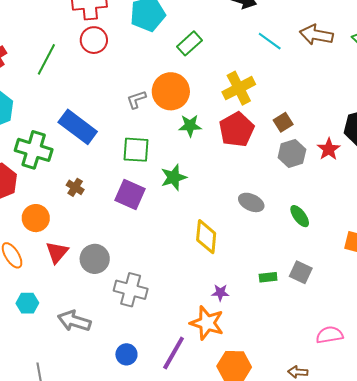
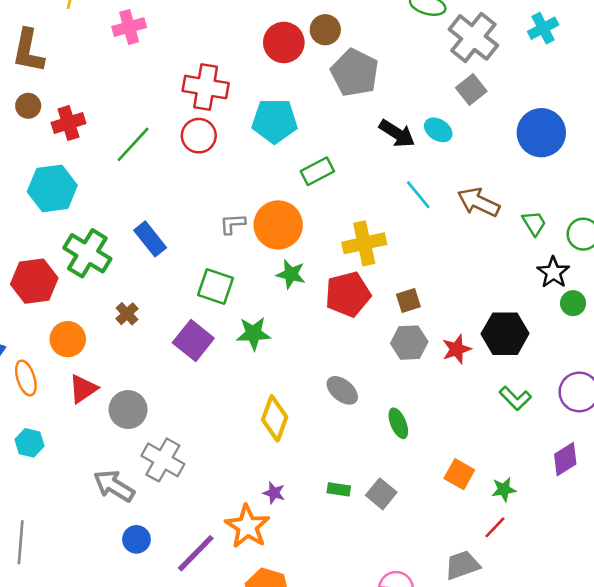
blue rectangle: (78, 127) -> (150, 239), size x0.7
gray arrow: (74, 321) -> (114, 486), moved

